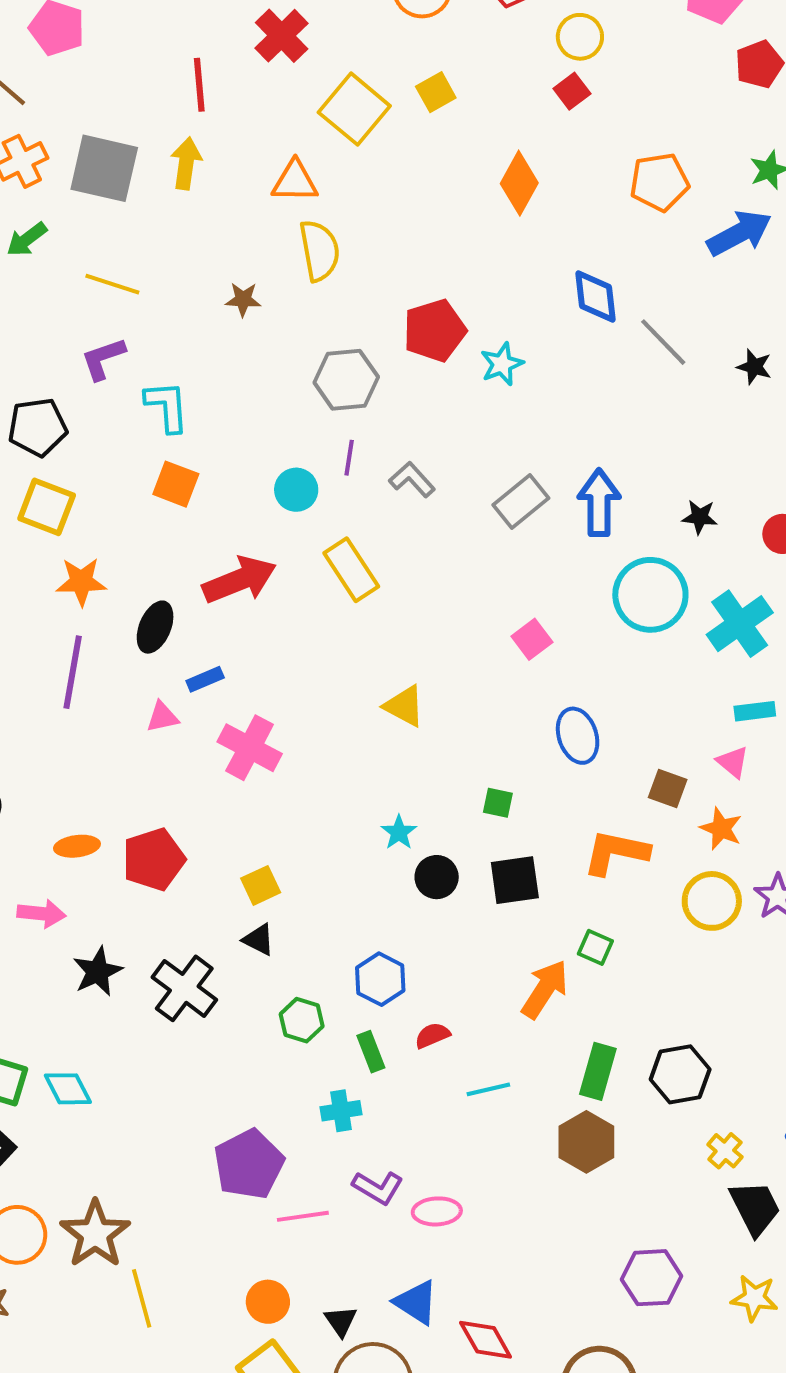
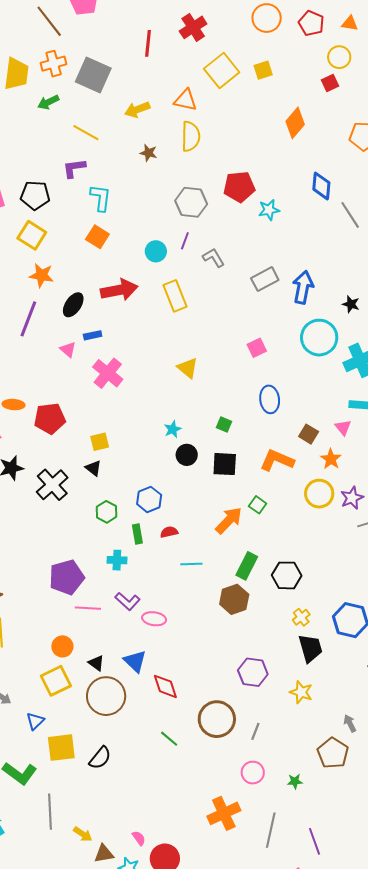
yellow arrow: (186, 163) -> (137, 110), moved, turned -130
pink triangle: (162, 717) -> (68, 350), turned 42
black triangle: (341, 1321) -> (96, 663), turned -30

